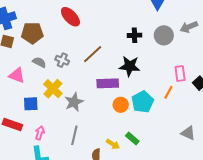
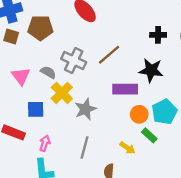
gray cross: (62, 60) -> (74, 61), size x1.5
gray semicircle: (39, 62) -> (48, 72), moved
pink triangle: (17, 75) -> (21, 76), turned 30
green rectangle: (132, 139) -> (149, 135), moved
yellow arrow: (113, 144) -> (127, 148), moved

